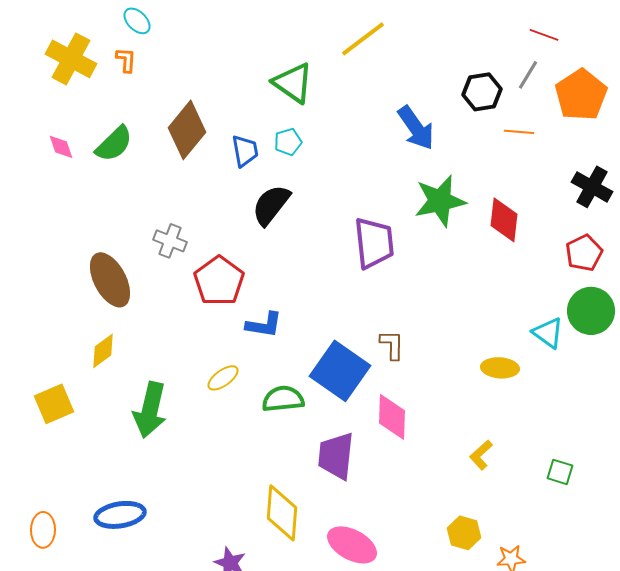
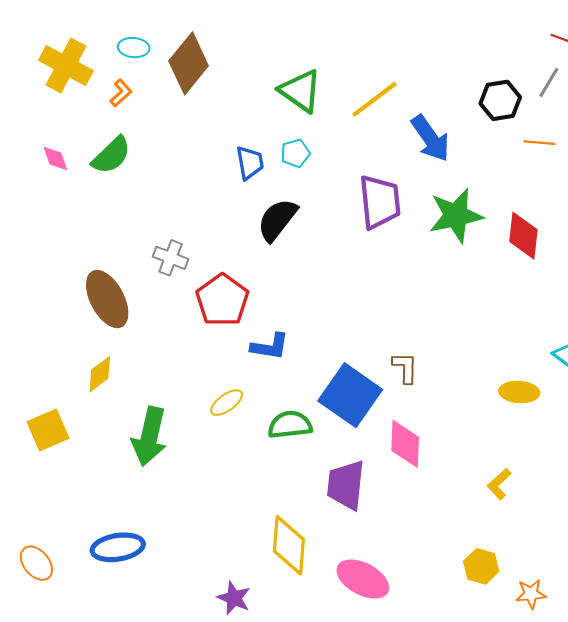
cyan ellipse: (137, 21) -> (134, 48), moved, turned -40
yellow line: (363, 39) -> (374, 99), moved
orange L-shape: (126, 60) -> (121, 93), moved, turned 44
brown diamond: (187, 130) -> (189, 63), moved
purple trapezoid: (374, 243) -> (380, 202), moved
orange ellipse: (43, 530) -> (36, 563), turned -40

